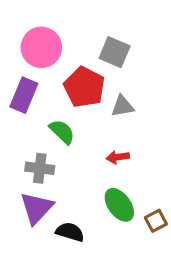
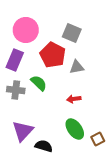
gray cross: (40, 168) -> (16, 90), moved

